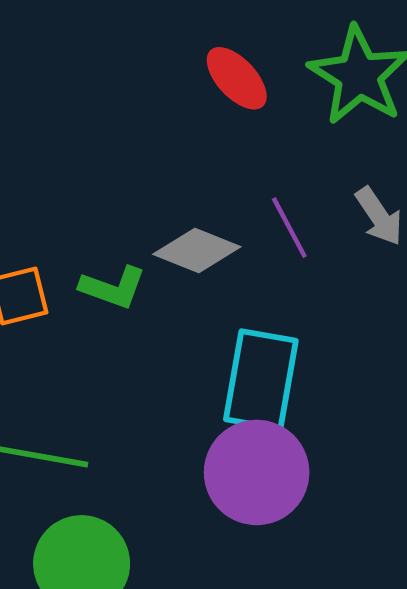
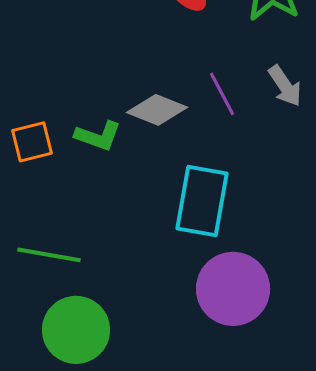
purple circle: (257, 472) -> (233, 289), moved

